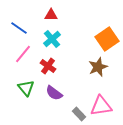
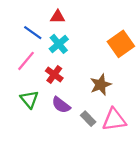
blue line: (19, 28) -> (33, 33), moved
brown star: (98, 67) -> (101, 85), moved
gray rectangle: (79, 114) -> (88, 119), moved

